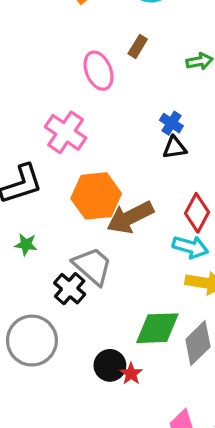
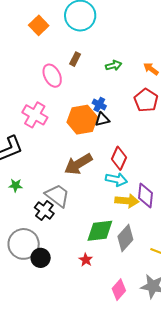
orange hexagon: (96, 196) -> (82, 120), moved
black circle: (110, 365) -> (41, 258), moved

